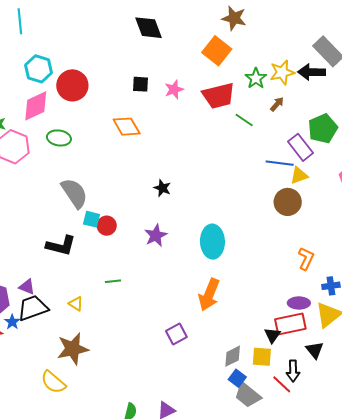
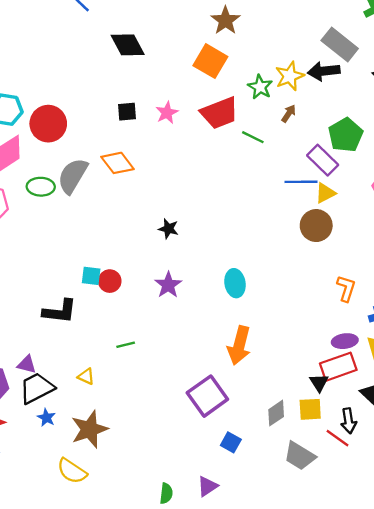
brown star: (234, 18) -> (225, 20), turned 30
gray semicircle: (74, 193) -> (73, 176), moved, turned -108
cyan ellipse: (212, 242) -> (235, 283), size x0.7
blue star: (12, 322) -> (46, 418), moved
purple square: (176, 334) -> (207, 396), size x1.6
blue square: (237, 378) -> (231, 442), moved

